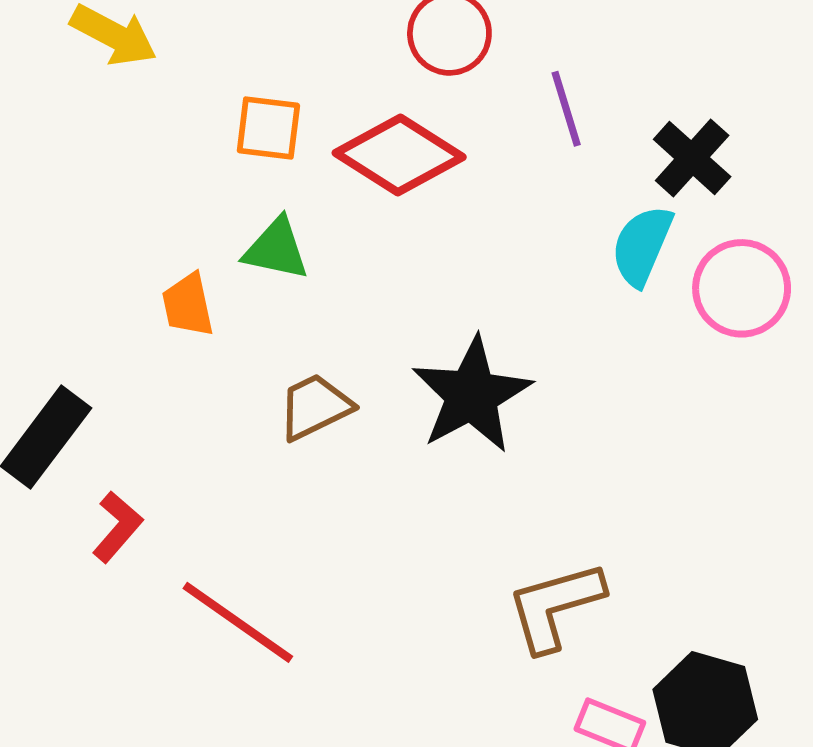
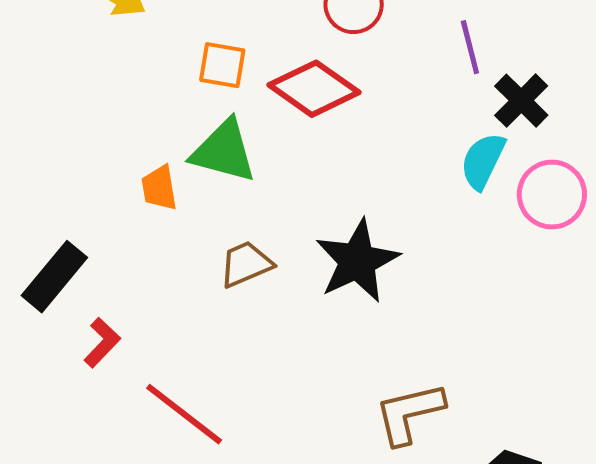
purple line: (566, 109) -> (470, 47), moved
green triangle: (276, 249) -> (224, 151), size x1.4

